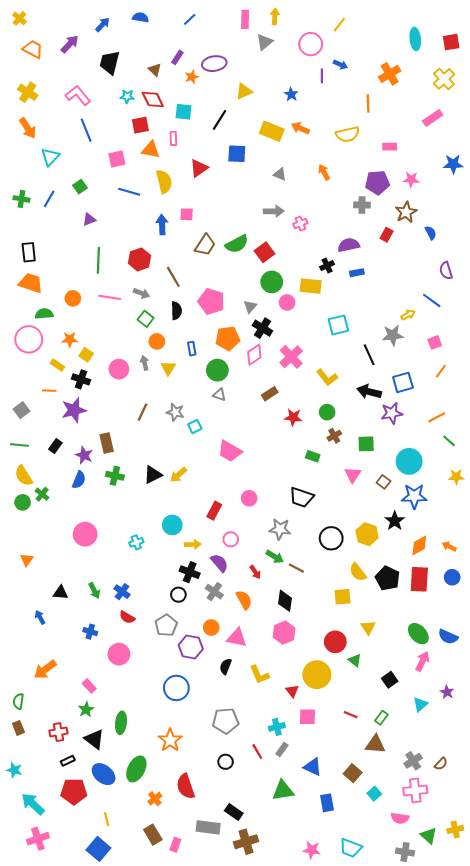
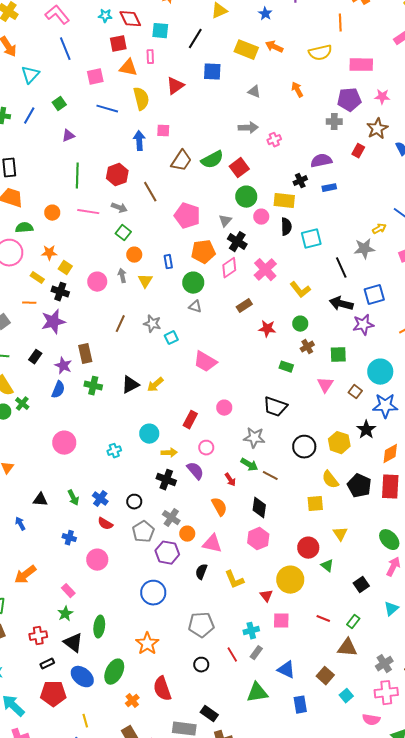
pink rectangle: (390, 147) -> (361, 65), size x1.6
black semicircle: (176, 311) -> (286, 227), moved
gray cross: (214, 592) -> (171, 518), moved
black circle: (178, 595) -> (134, 502), moved

